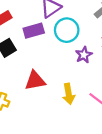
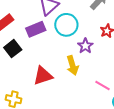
yellow arrow: (69, 94) -> (73, 65), moved

